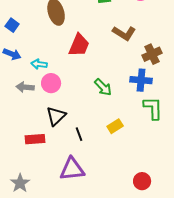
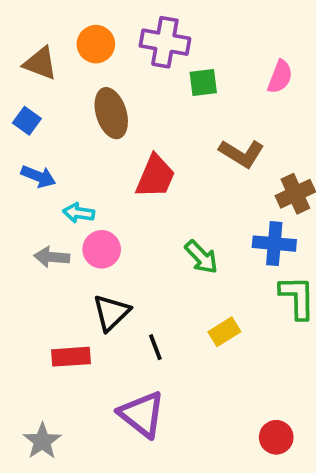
blue square: (12, 25) -> (27, 121), moved
blue arrow: (12, 54) -> (38, 176), moved
purple triangle: (72, 169) -> (142, 414), turned 44

